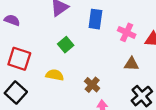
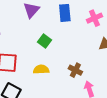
pink cross: (127, 32) -> (94, 18), turned -35

